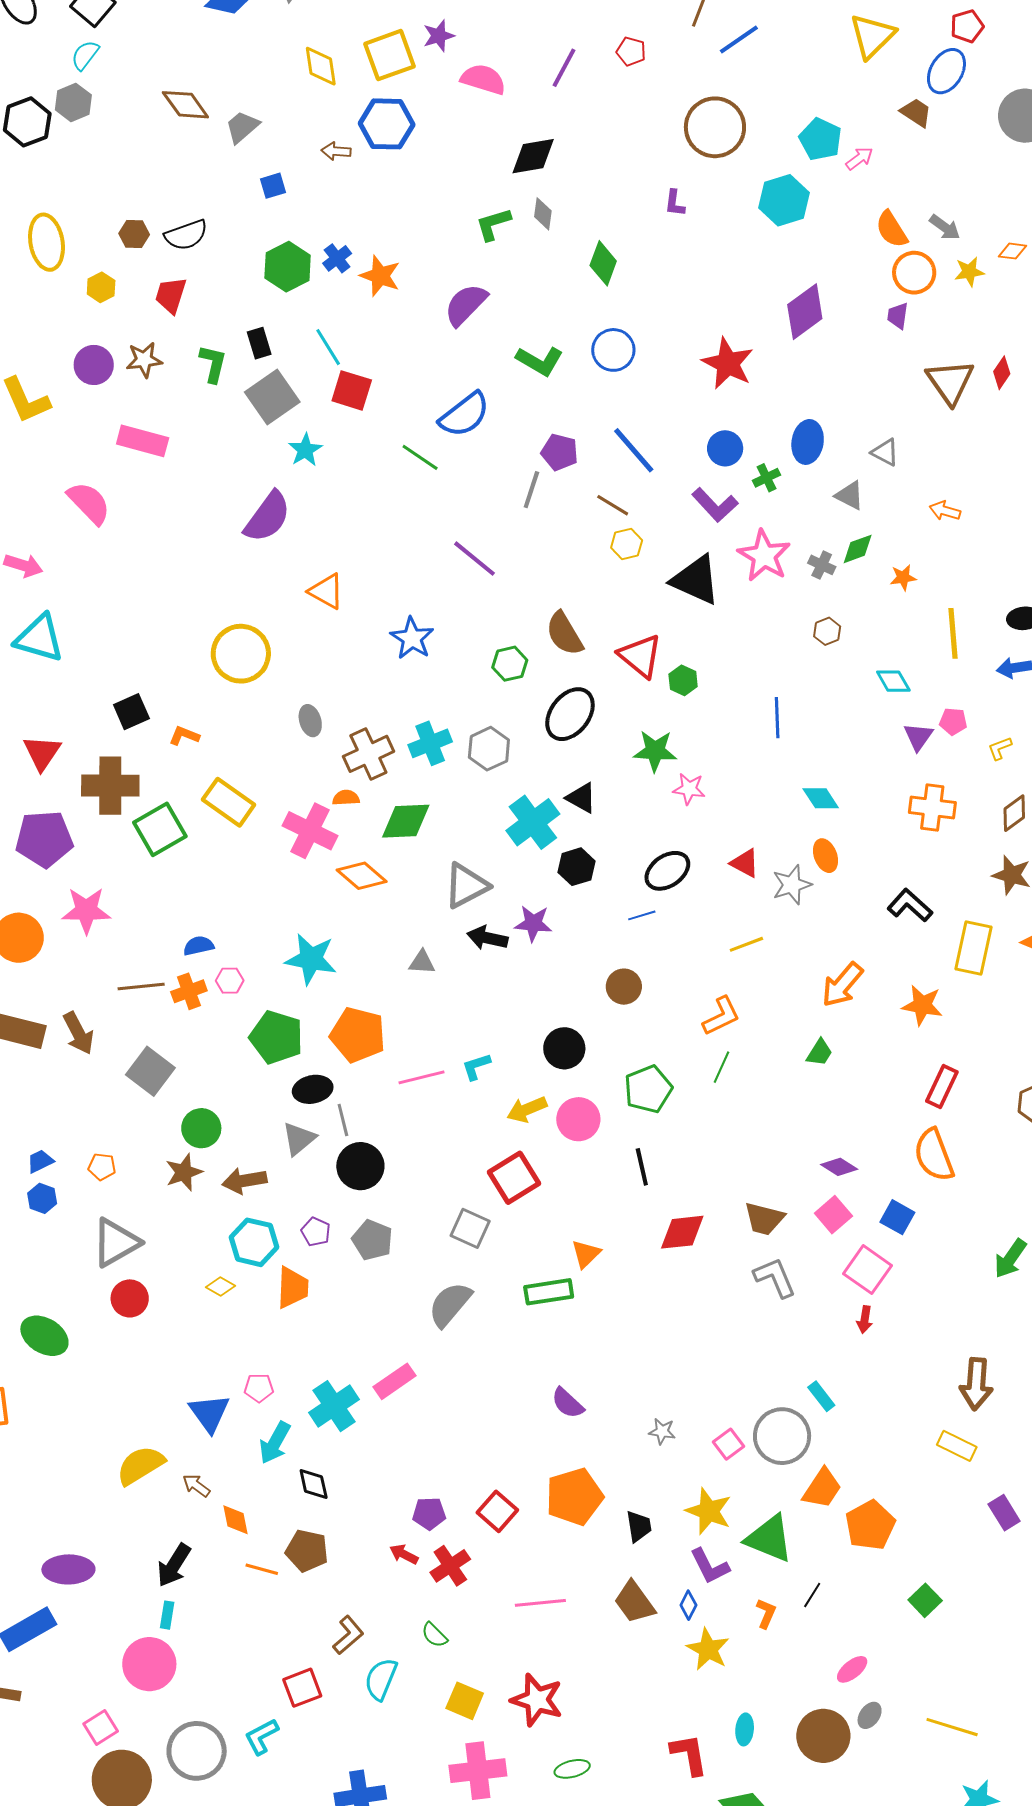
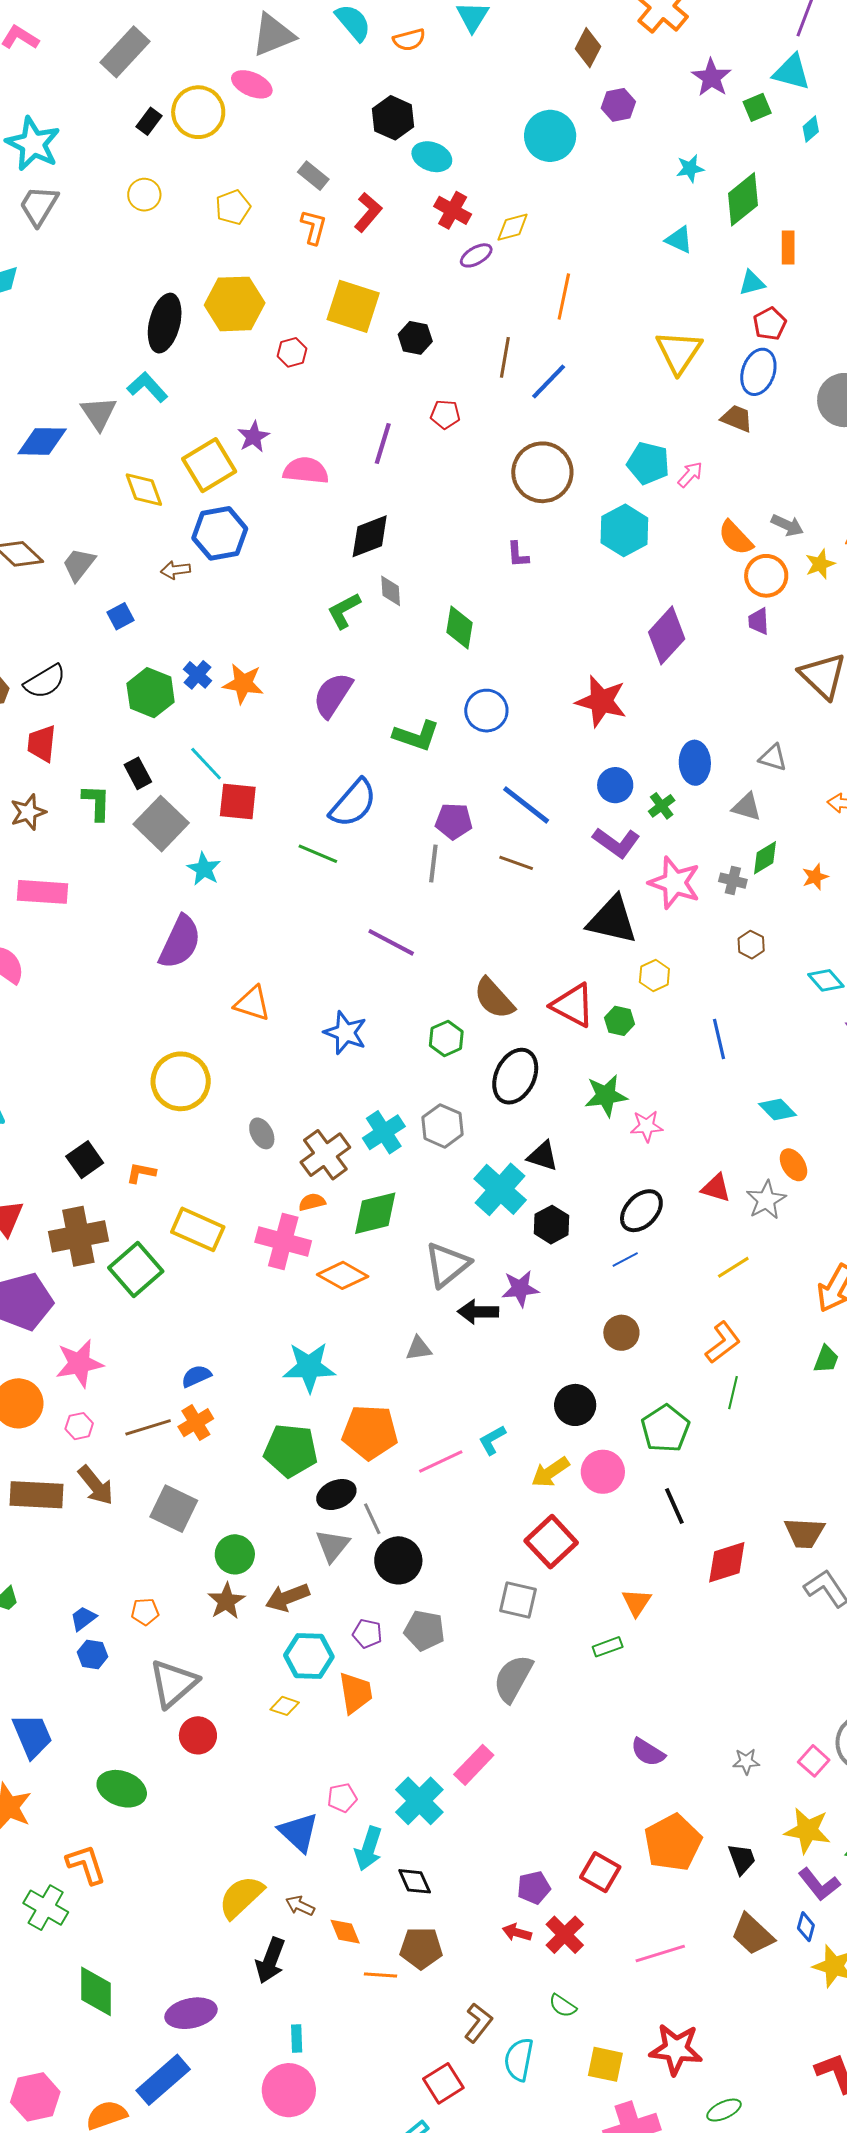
yellow hexagon: (627, 544) -> (654, 976), moved
pink hexagon: (230, 981) -> (79, 1426), moved
green rectangle: (549, 1292) -> (608, 1647), size x0.6
black arrow: (174, 1565) -> (270, 1960), moved

